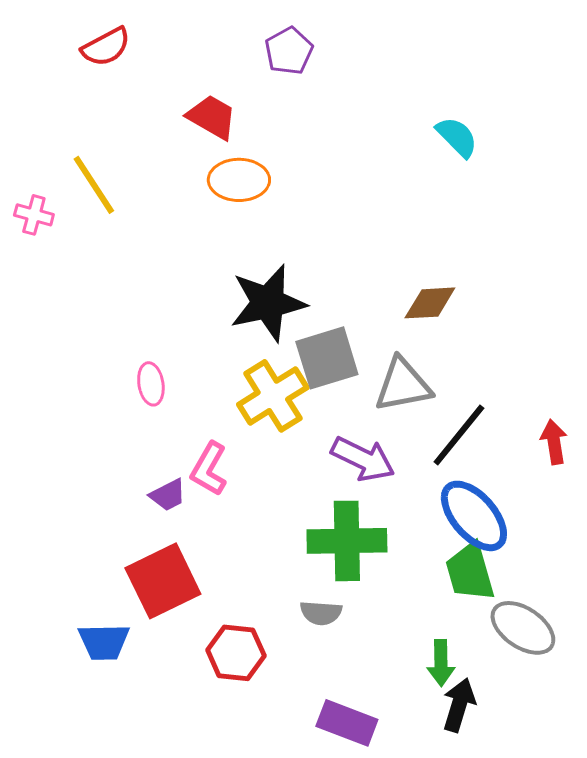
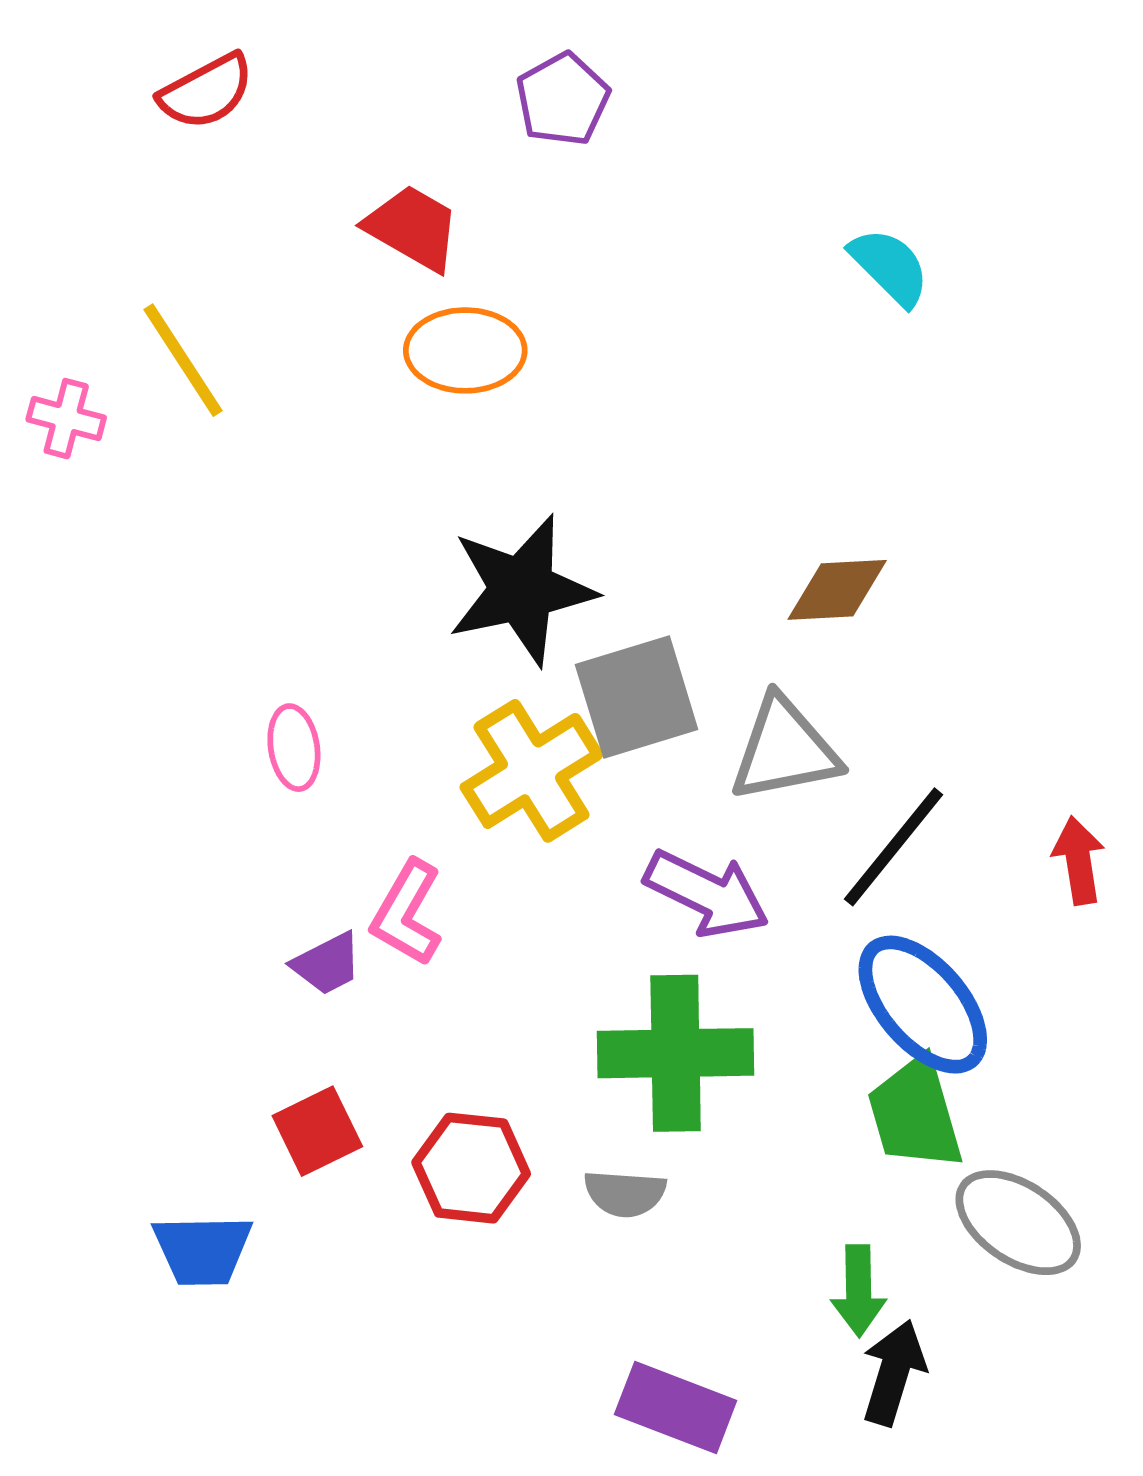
red square: (163, 581) -> (317, 1131), size x0.6
red hexagon: (236, 653) -> (471, 1168), moved

